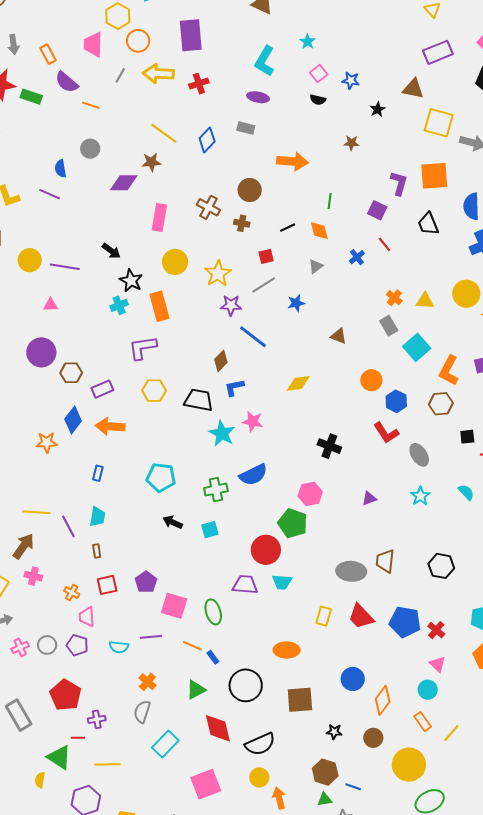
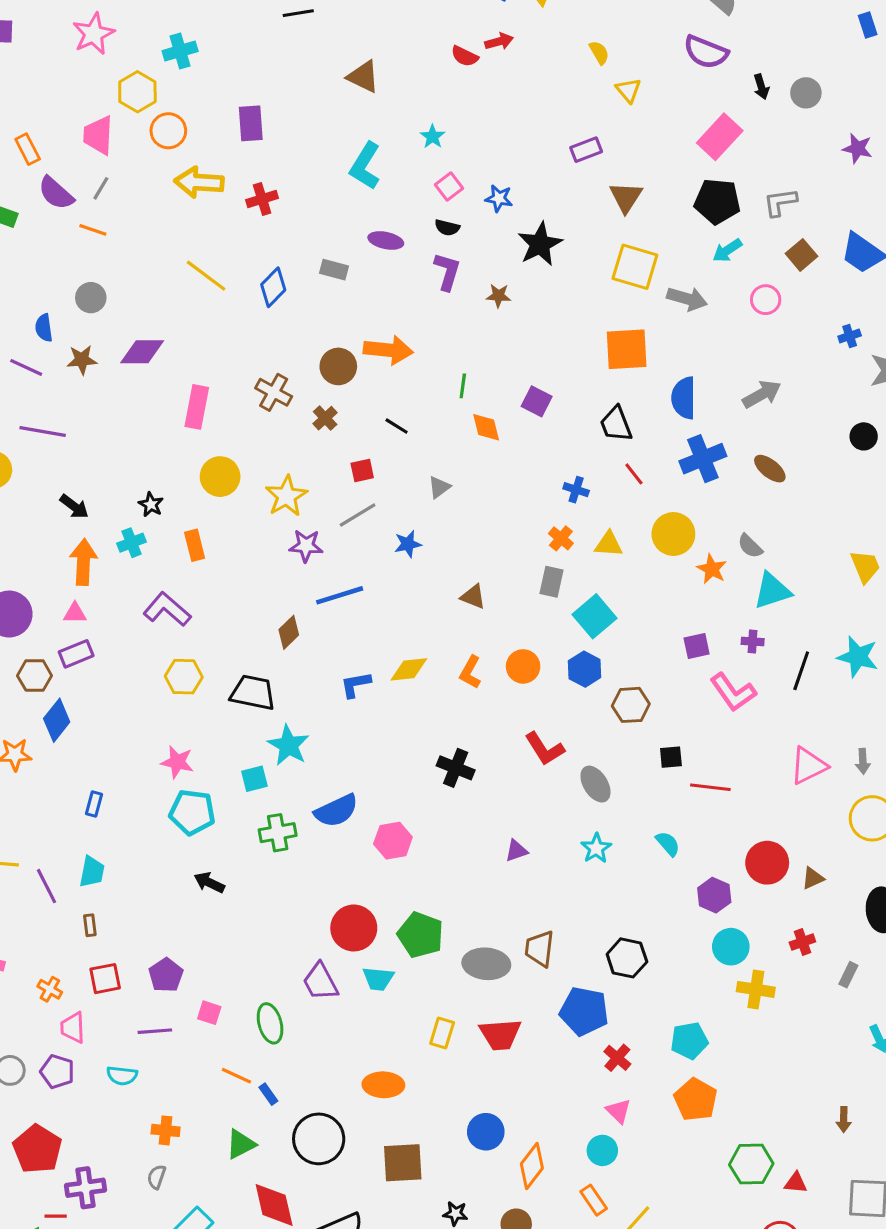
purple rectangle: (191, 35) -> (251, 123), size x0.7
purple rectangle: (438, 52) -> (586, 150), moved, size x0.7
gray line: (120, 75) -> (101, 188), moved
brown triangle: (413, 89) -> (626, 197), moved, turned 50
purple ellipse: (258, 97) -> (386, 240), moved
black star: (378, 109) -> (540, 244), size x1.8
orange arrow: (292, 161) -> (388, 350), moved
brown star: (151, 162) -> (82, 360), moved
purple L-shape: (399, 183) -> (447, 271), moved
brown cross: (242, 223) -> (325, 418), turned 35
black line: (288, 228) -> (397, 426), turned 56
orange diamond: (319, 231) -> (486, 427), moved
red line: (385, 245) -> (634, 474), moved
black arrow: (111, 251) -> (74, 507), moved
blue cross: (357, 257) -> (576, 490), moved, turned -35
purple line: (65, 267) -> (43, 432), moved
black star: (131, 281) -> (151, 504), size x0.7
pink triangle: (50, 305) -> (75, 613), moved
orange rectangle: (159, 306) -> (195, 545), size x0.7
gray rectangle: (389, 326) -> (552, 582), turned 42
blue line: (253, 337) -> (340, 595), turned -56
purple L-shape: (143, 348) -> (167, 609), turned 48
orange L-shape: (449, 370) -> (470, 672), moved, size x0.7
brown hexagon: (71, 373) -> (35, 676), moved
blue L-shape: (234, 387) -> (356, 685), moved
purple rectangle: (102, 389) -> (76, 654), moved
blue hexagon: (396, 401) -> (585, 669), moved
pink star: (253, 421) -> (177, 762), moved
orange arrow: (110, 426) -> (83, 562), moved, turned 88
pink hexagon: (310, 494) -> (393, 841), moved
green pentagon: (293, 523) -> (420, 935), moved
cyan square: (210, 530) -> (254, 779), moved
purple trapezoid: (245, 585) -> (320, 982), turned -124
pink square: (174, 606) -> (209, 1013), size x0.6
red trapezoid: (361, 616) -> (500, 1034), turned -52
blue pentagon: (405, 622) -> (584, 1011), moved
purple line: (151, 637) -> (155, 1031), moved
orange cross: (147, 682) -> (166, 1130), turned -36
gray semicircle: (142, 712) -> (156, 1177), size x0.7
purple cross: (97, 719) -> (86, 1188), size x1.4

